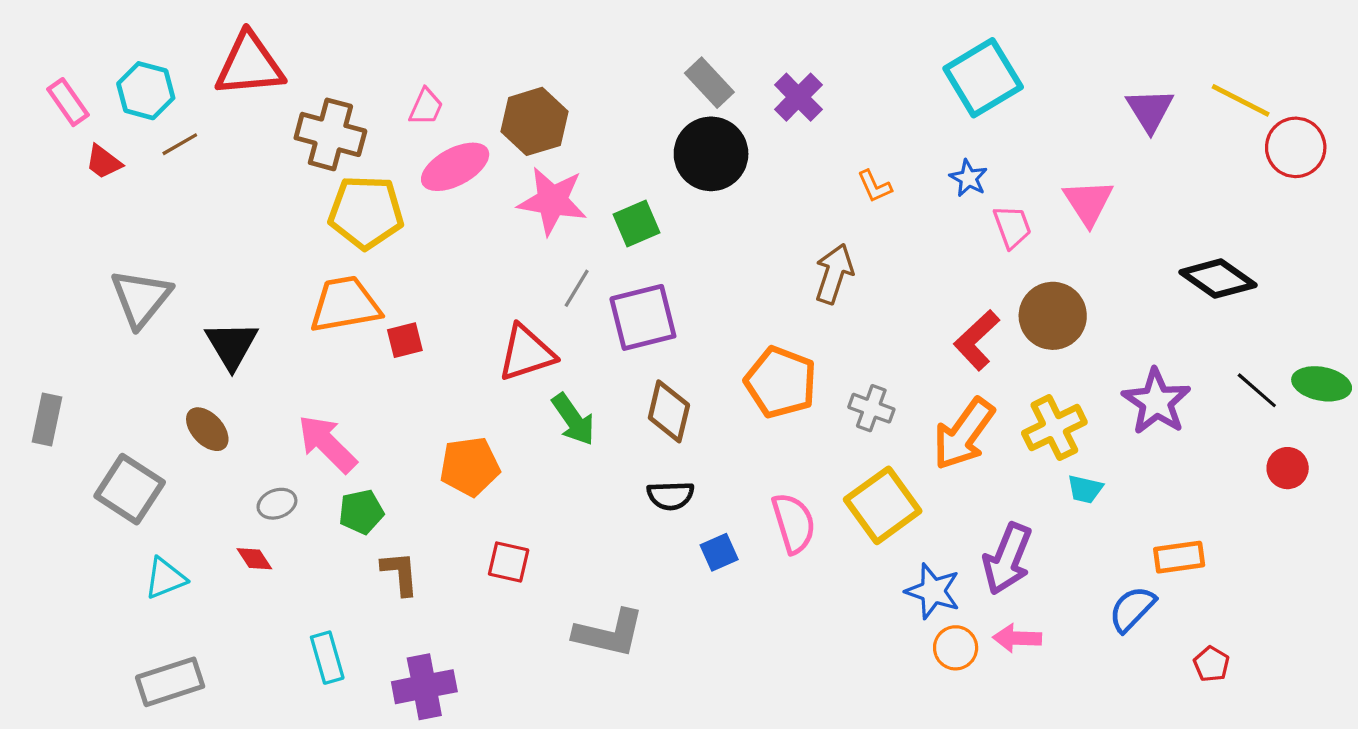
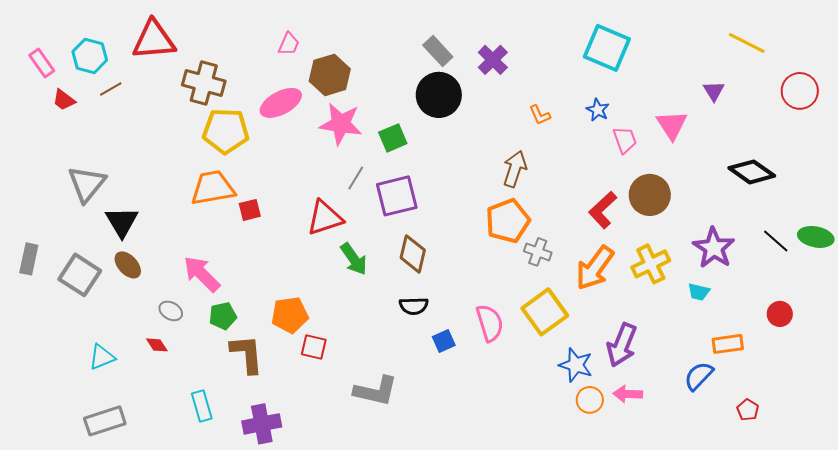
cyan square: (983, 78) -> (607, 48), turned -36
yellow line: (1241, 100) -> (747, 43), moved
pink trapezoid: (426, 107) -> (289, 44), moved
purple triangle: (1150, 110) -> (714, 91), moved, size x0.7
black triangle: (232, 345) -> (122, 222), moved
orange pentagon: (781, 382) -> (508, 221), moved, turned 30
orange pentagon: (470, 466) -> (290, 315), moved
red circle: (1288, 468) -> (780, 314), moved
gray square: (130, 489) -> (80, 275), moved
cyan trapezoid: (1085, 489) -> (699, 292), moved
gray ellipse: (277, 504) -> (171, 311), turned 50
brown L-shape: (400, 573) -> (247, 354), size x1.4

